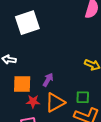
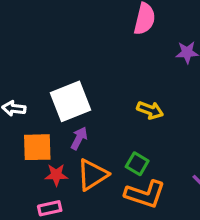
white square: (27, 23) -> (71, 101), moved
green square: (83, 97) -> (137, 164), turned 32

